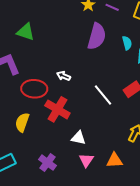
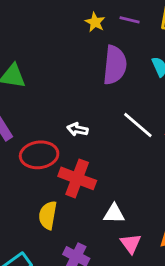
white line: (103, 95) -> (138, 125), moved
yellow semicircle: (22, 122) -> (48, 215), moved

